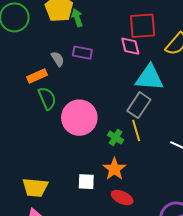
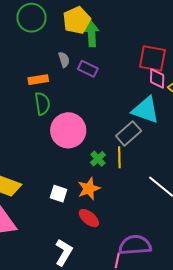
green arrow: (77, 18) -> (92, 34), size x1.4
pink diamond: (130, 46) -> (157, 78), moved
gray semicircle: (58, 59) -> (64, 60), moved

